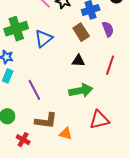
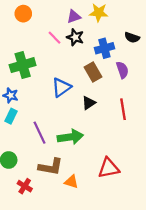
blue triangle: (44, 39) -> (61, 87), moved
black triangle: (78, 61) -> (89, 103), turned -40
red line: (110, 65) -> (123, 109), turned -30
green arrow: (81, 91) -> (70, 137), moved

